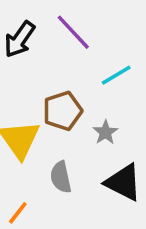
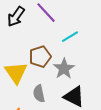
gray star: (105, 132) -> (64, 69), size x1.5

